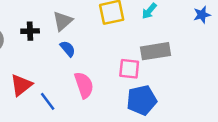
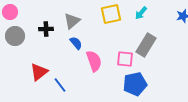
gray rectangle: (156, 51) -> (146, 45), turned -50
pink semicircle: (84, 85) -> (94, 61), moved

